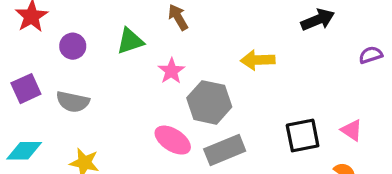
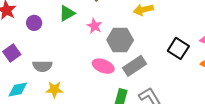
gray semicircle: (73, 102) -> (42, 66), moved
black square: (303, 135) -> (178, 48), turned -35

